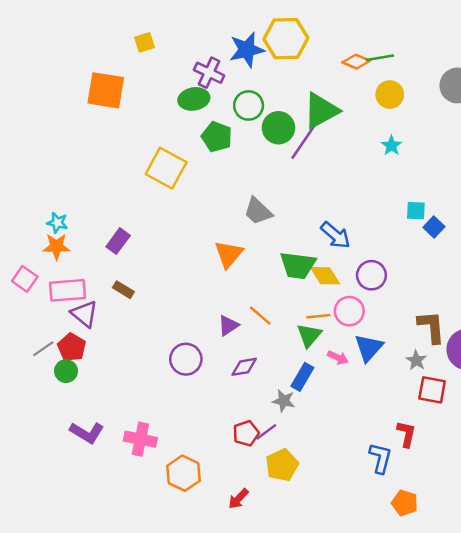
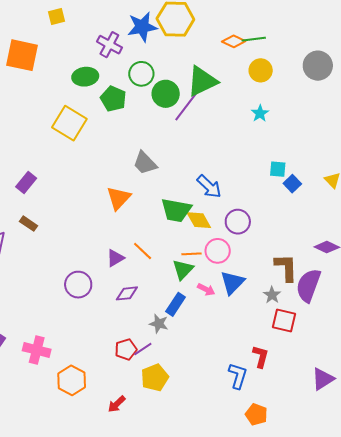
green ellipse: (194, 99) -> (85, 77), moved

